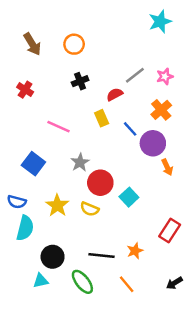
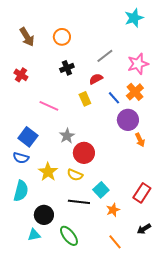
gray line: (135, 75) -> (105, 56), moved
pink star: (165, 76) -> (138, 64), size x1.5
blue line: (130, 129) -> (114, 98), moved
cyan square: (129, 197) -> (101, 190), moved
blue semicircle: (17, 202) -> (21, 158), moved
black line: (102, 256) -> (79, 202), moved
black arrow: (174, 283) -> (144, 229), moved
orange line: (127, 284) -> (115, 242), moved

